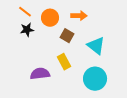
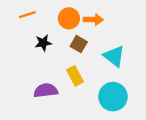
orange line: (25, 12) -> (27, 15), turned -56
orange circle: (50, 18) -> (69, 18), moved
black star: (27, 30) -> (43, 43), moved

